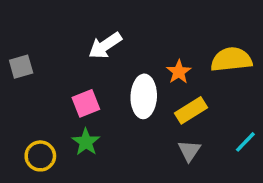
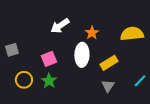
gray square: (21, 67) -> (12, 50), moved
orange star: (179, 72) -> (92, 33), moved
yellow circle: (40, 156) -> (24, 80), moved

